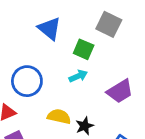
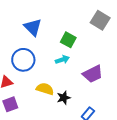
gray square: (109, 24) -> (100, 20), moved
blue triangle: (50, 29) -> (33, 27), moved

